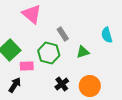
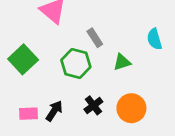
pink rectangle: (27, 66) -> (28, 114), moved
black arrow: (15, 85) -> (54, 111), moved

